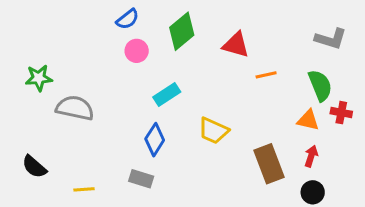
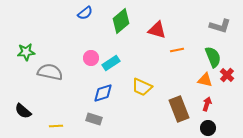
pink circle: (137, 51) -> (91, 58), moved
red cross: (341, 113) -> (227, 75), turned 32
blue diamond: (155, 140) -> (103, 93), turned 40

